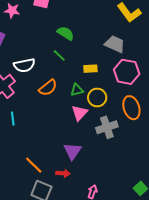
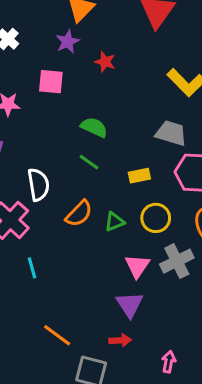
white semicircle: (24, 65) -> (38, 185), turned -80
green triangle: (77, 90) -> (114, 222), moved
pink triangle: (80, 113) -> (137, 266), moved
orange line: (34, 165) -> (57, 335), moved

